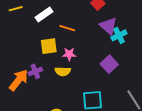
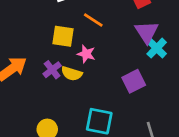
cyan cross: (119, 35) -> (157, 48), turned -35
purple cross: (35, 71) -> (52, 70), moved, turned -32

